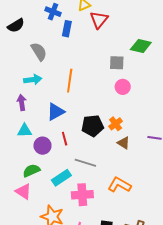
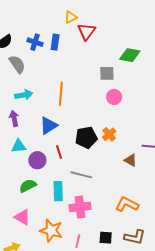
blue cross: (53, 12) -> (35, 42), moved
gray semicircle: (39, 52) -> (17, 64), moved
brown triangle: (124, 143) -> (131, 160), moved
cyan rectangle: (61, 178) -> (58, 191), turned -54
orange L-shape: (119, 185) -> (127, 204), moved
pink triangle: (23, 192) -> (22, 217), moved

